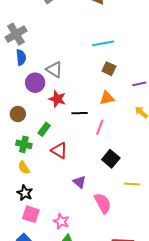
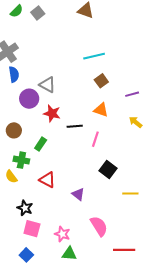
brown square: (109, 69) -> (101, 81), turned 32
orange triangle: (107, 98) -> (101, 110), turned 35
red triangle: (59, 150) -> (47, 180), moved
yellow semicircle: (24, 168) -> (11, 177), moved
pink semicircle: (103, 203) -> (99, 226), moved

